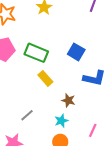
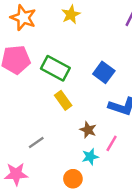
cyan star: (61, 121) -> (90, 157), moved
pink line: (93, 130) -> (112, 143), moved

